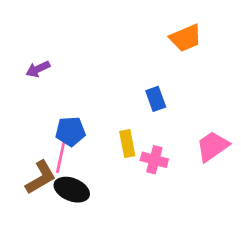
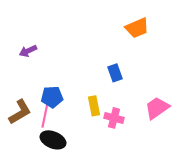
brown L-shape: (41, 177) -> (20, 112), moved

